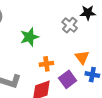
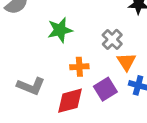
gray cross: (70, 25) -> (112, 39), moved

